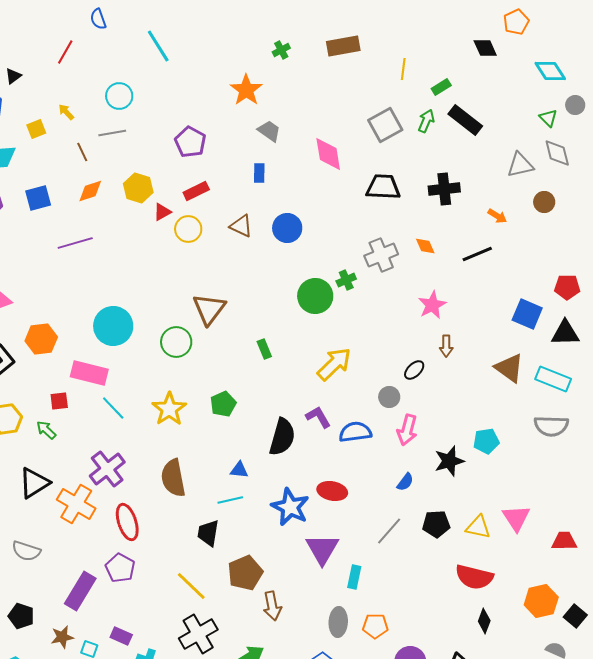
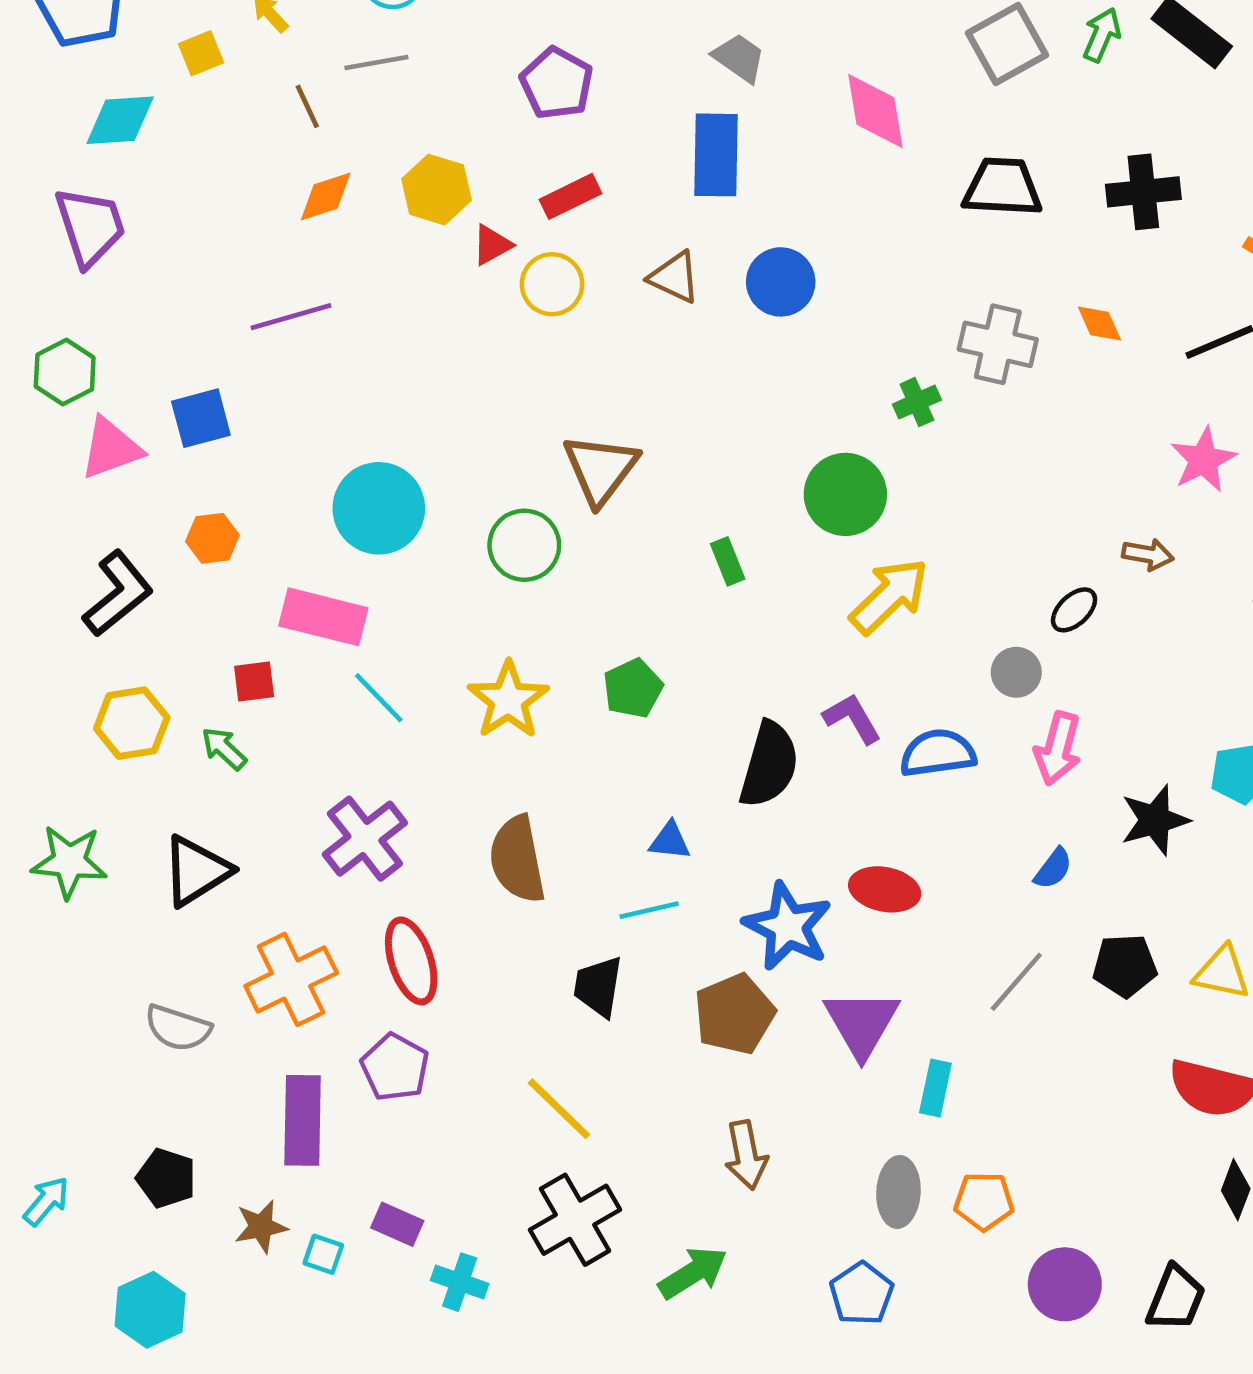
blue rectangle: (259, 173) -> (716, 155), size x1.8
blue square: (38, 198) -> (201, 418), moved
gray cross: (381, 255) -> (998, 344), turned 36
green circle: (315, 296) -> (845, 494), moved
pink star: (432, 305) -> (1203, 460), moved
orange hexagon: (41, 339) -> (212, 538), size x0.7
brown arrow: (446, 346) -> (1148, 554), turned -80
orange cross: (76, 504) -> (291, 979), moved, turned 33
brown pentagon: (245, 573) -> (734, 1014), moved
purple rectangle: (80, 591) -> (303, 1120), turned -30

